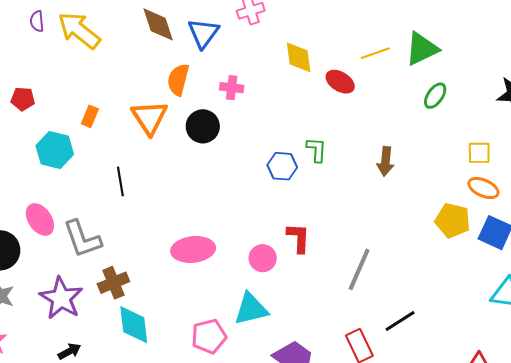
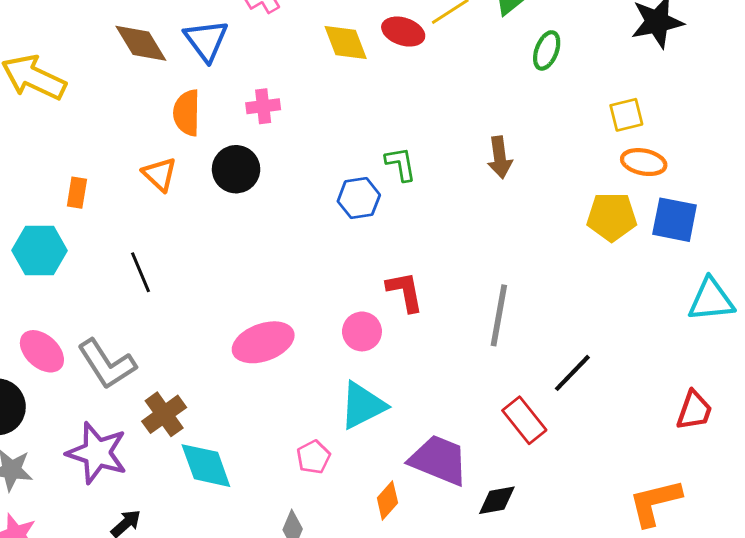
red ellipse: (340, 82) -> (403, 32), moved
orange triangle: (150, 117) -> (160, 174), size x0.7
pink pentagon: (209, 336) -> (313, 457), size x0.7

